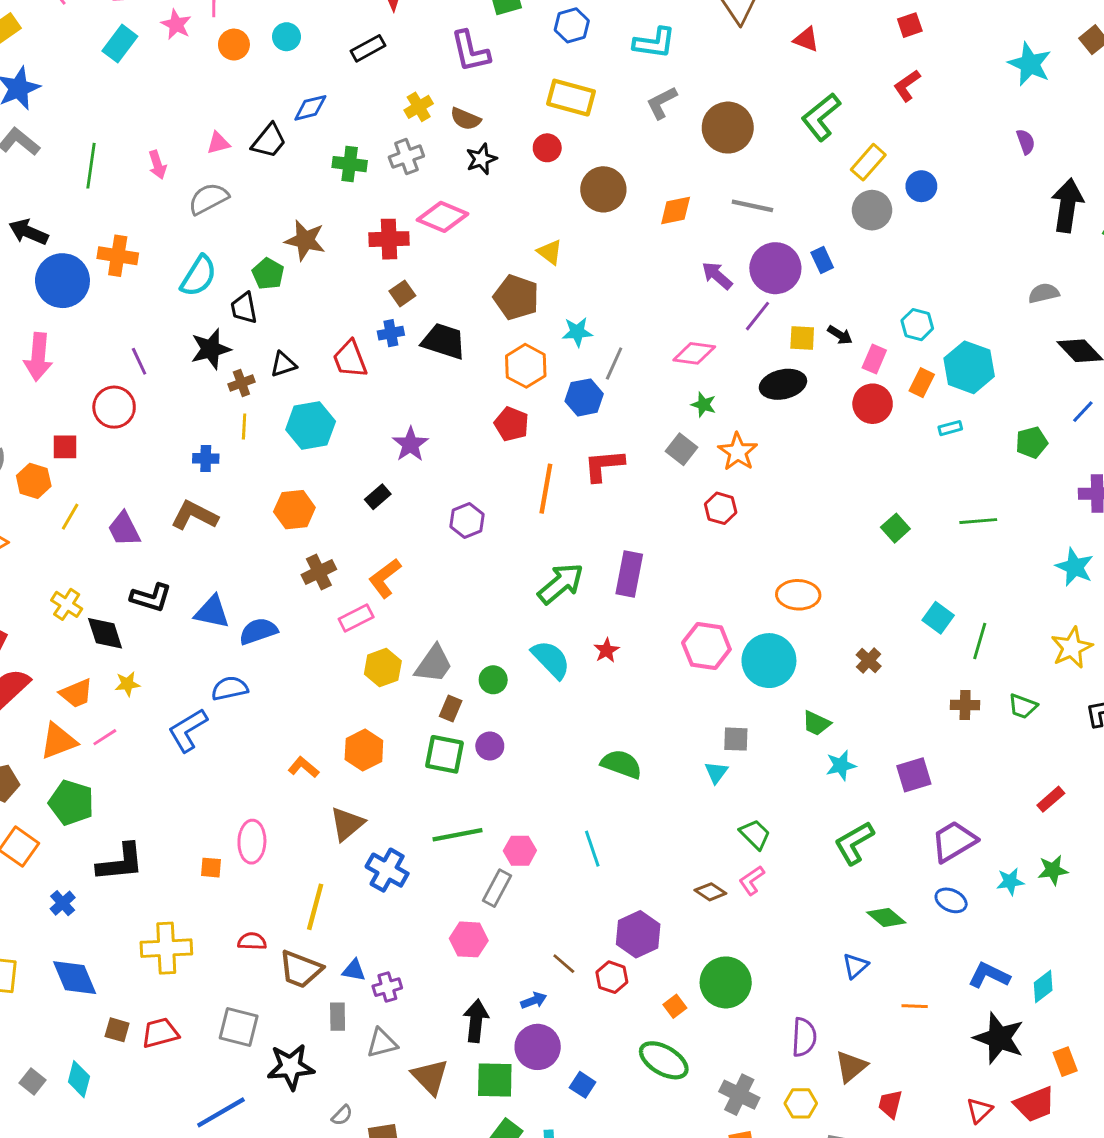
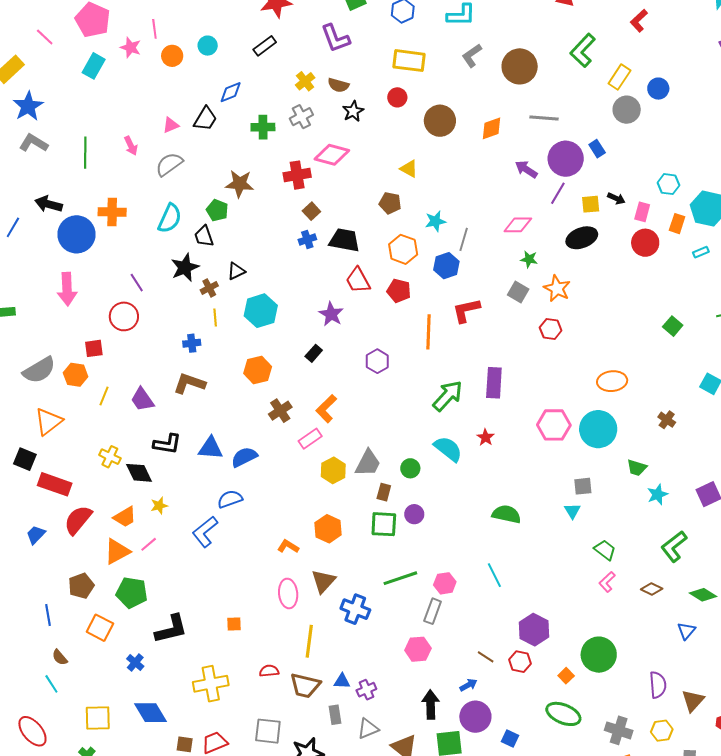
brown pentagon: (516, 297) -> (390, 203), size x0.7
red trapezoid: (350, 359) -> (358, 280), moved
pink ellipse: (252, 842) -> (288, 593), moved
brown diamond: (710, 892) -> (652, 589), moved

